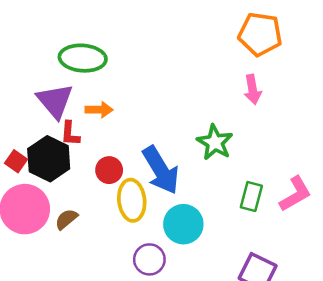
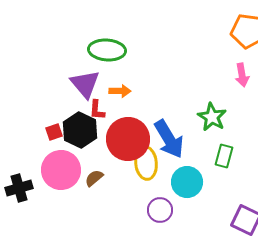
red square: (16, 161) -> (54, 132), turned 36
red circle: (109, 170) -> (128, 139), size x2.0
green rectangle: (251, 197) -> (224, 156), moved

